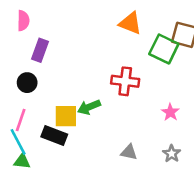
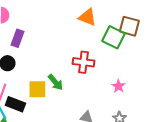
green arrow: (89, 107) -> (55, 82), turned -108
black rectangle: (54, 135) -> (15, 104), moved

